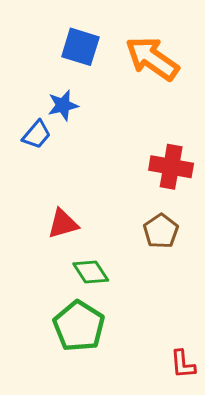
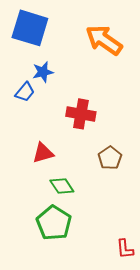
blue square: (80, 47) -> (30, 28), moved, size x1.4
red cross: (171, 167) -> (81, 114), moved

